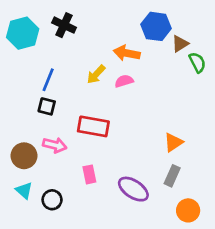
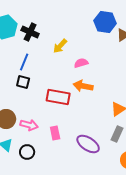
black cross: (64, 25) -> (30, 32), moved
orange arrow: (127, 53) -> (83, 86), moved
yellow arrow: (96, 74) -> (60, 46), moved
pink arrow: (55, 145) -> (29, 125), moved

